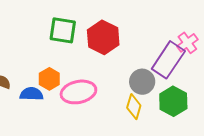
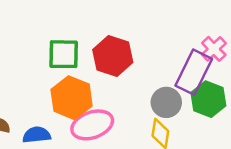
orange hexagon: (49, 79) -> (72, 98), moved, size x1.6
green hexagon: (173, 101) -> (208, 99), moved

